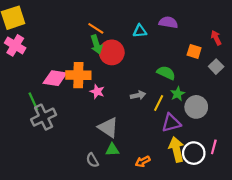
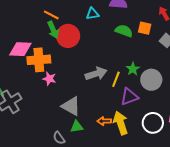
green semicircle: (166, 73) -> (124, 31), moved
pink diamond: (55, 78) -> (20, 49), moved
pink star: (97, 92) -> (49, 79), moved
gray arrow: (138, 95) -> (96, 74), size x1.5
yellow arrow: (176, 149) -> (121, 123), moved
orange arrow: (143, 161) -> (104, 121), moved, turned 32

